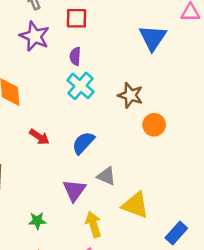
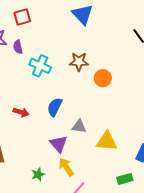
purple semicircle: (75, 56) -> (18, 47), moved
yellow arrow: (93, 224) -> (66, 167), moved

